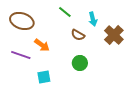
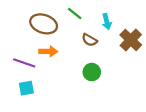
brown ellipse: (22, 21) -> (44, 24), moved
orange arrow: (42, 45) -> (48, 51), turned -35
cyan square: (44, 77) -> (26, 88), moved

